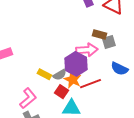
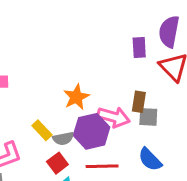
brown rectangle: (99, 34) -> (139, 102), turned 64
orange star: (73, 80) -> (76, 97), moved

